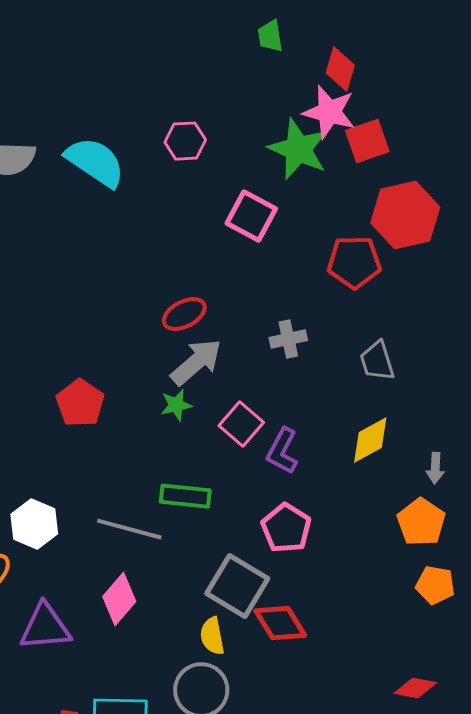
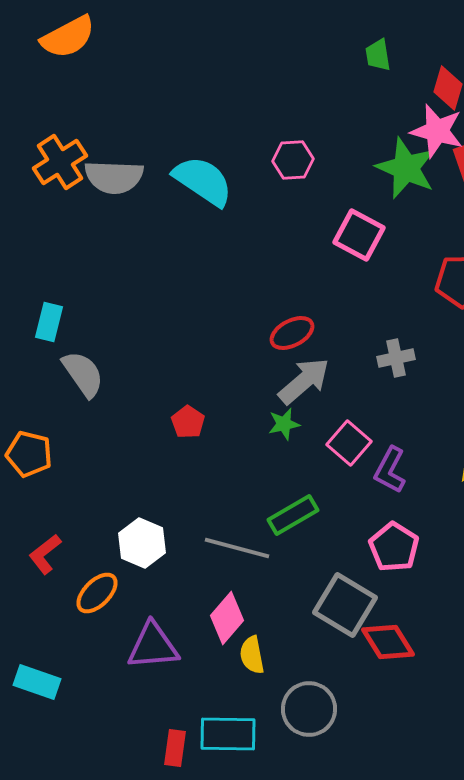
red pentagon: (80, 403) -> (188, 422), size x0.7
green rectangle: (185, 496) -> (293, 515), turned -36
yellow semicircle: (212, 636) -> (252, 655), moved

